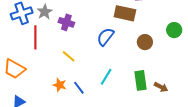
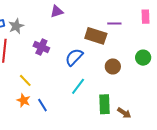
purple cross: (66, 22) -> (41, 47), moved
yellow line: (69, 56) -> (25, 80), moved
cyan line: (106, 77) -> (78, 86), moved

